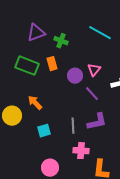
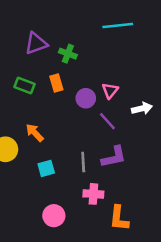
cyan line: (100, 33) -> (118, 26), moved, turned -35
green rectangle: (27, 66) -> (25, 85), size x0.7

